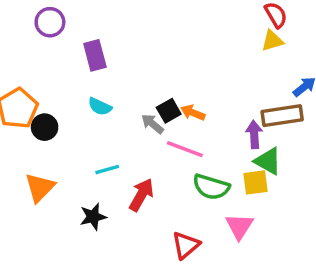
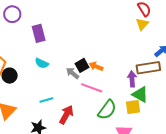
yellow triangle: (272, 41) -> (142, 24), turned -32
green semicircle: (211, 187) -> (107, 110), turned -70

